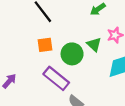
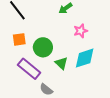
green triangle: (94, 45) -> (61, 63), moved

